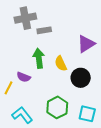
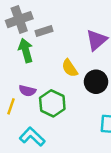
green arrow: (39, 58) -> (26, 51), moved
green hexagon: (57, 107) -> (52, 103), moved

